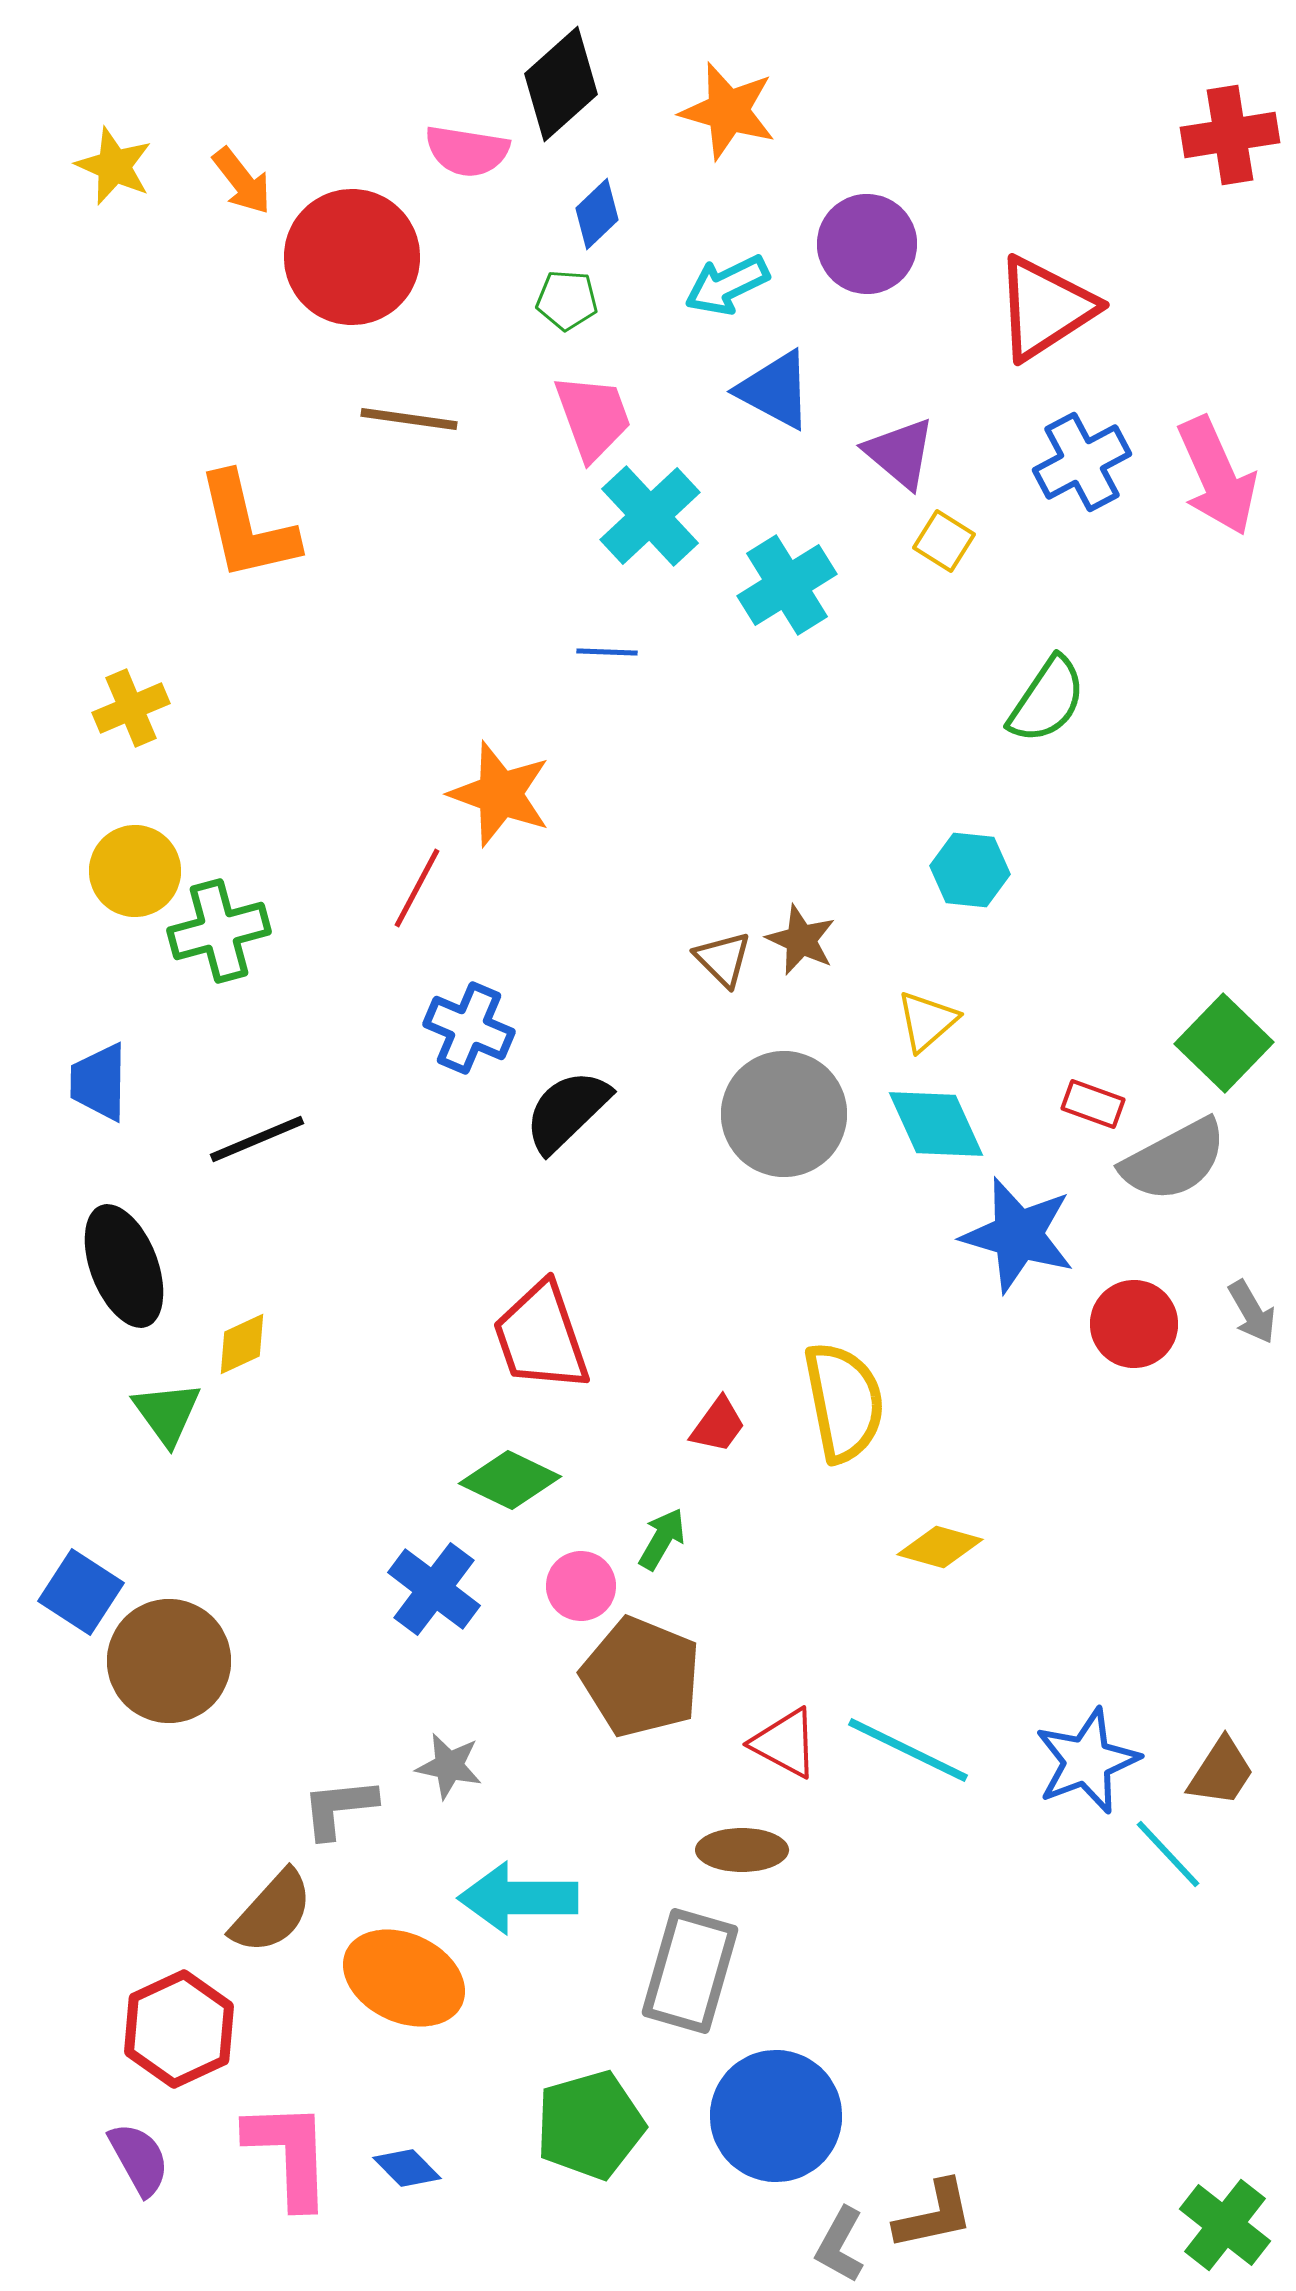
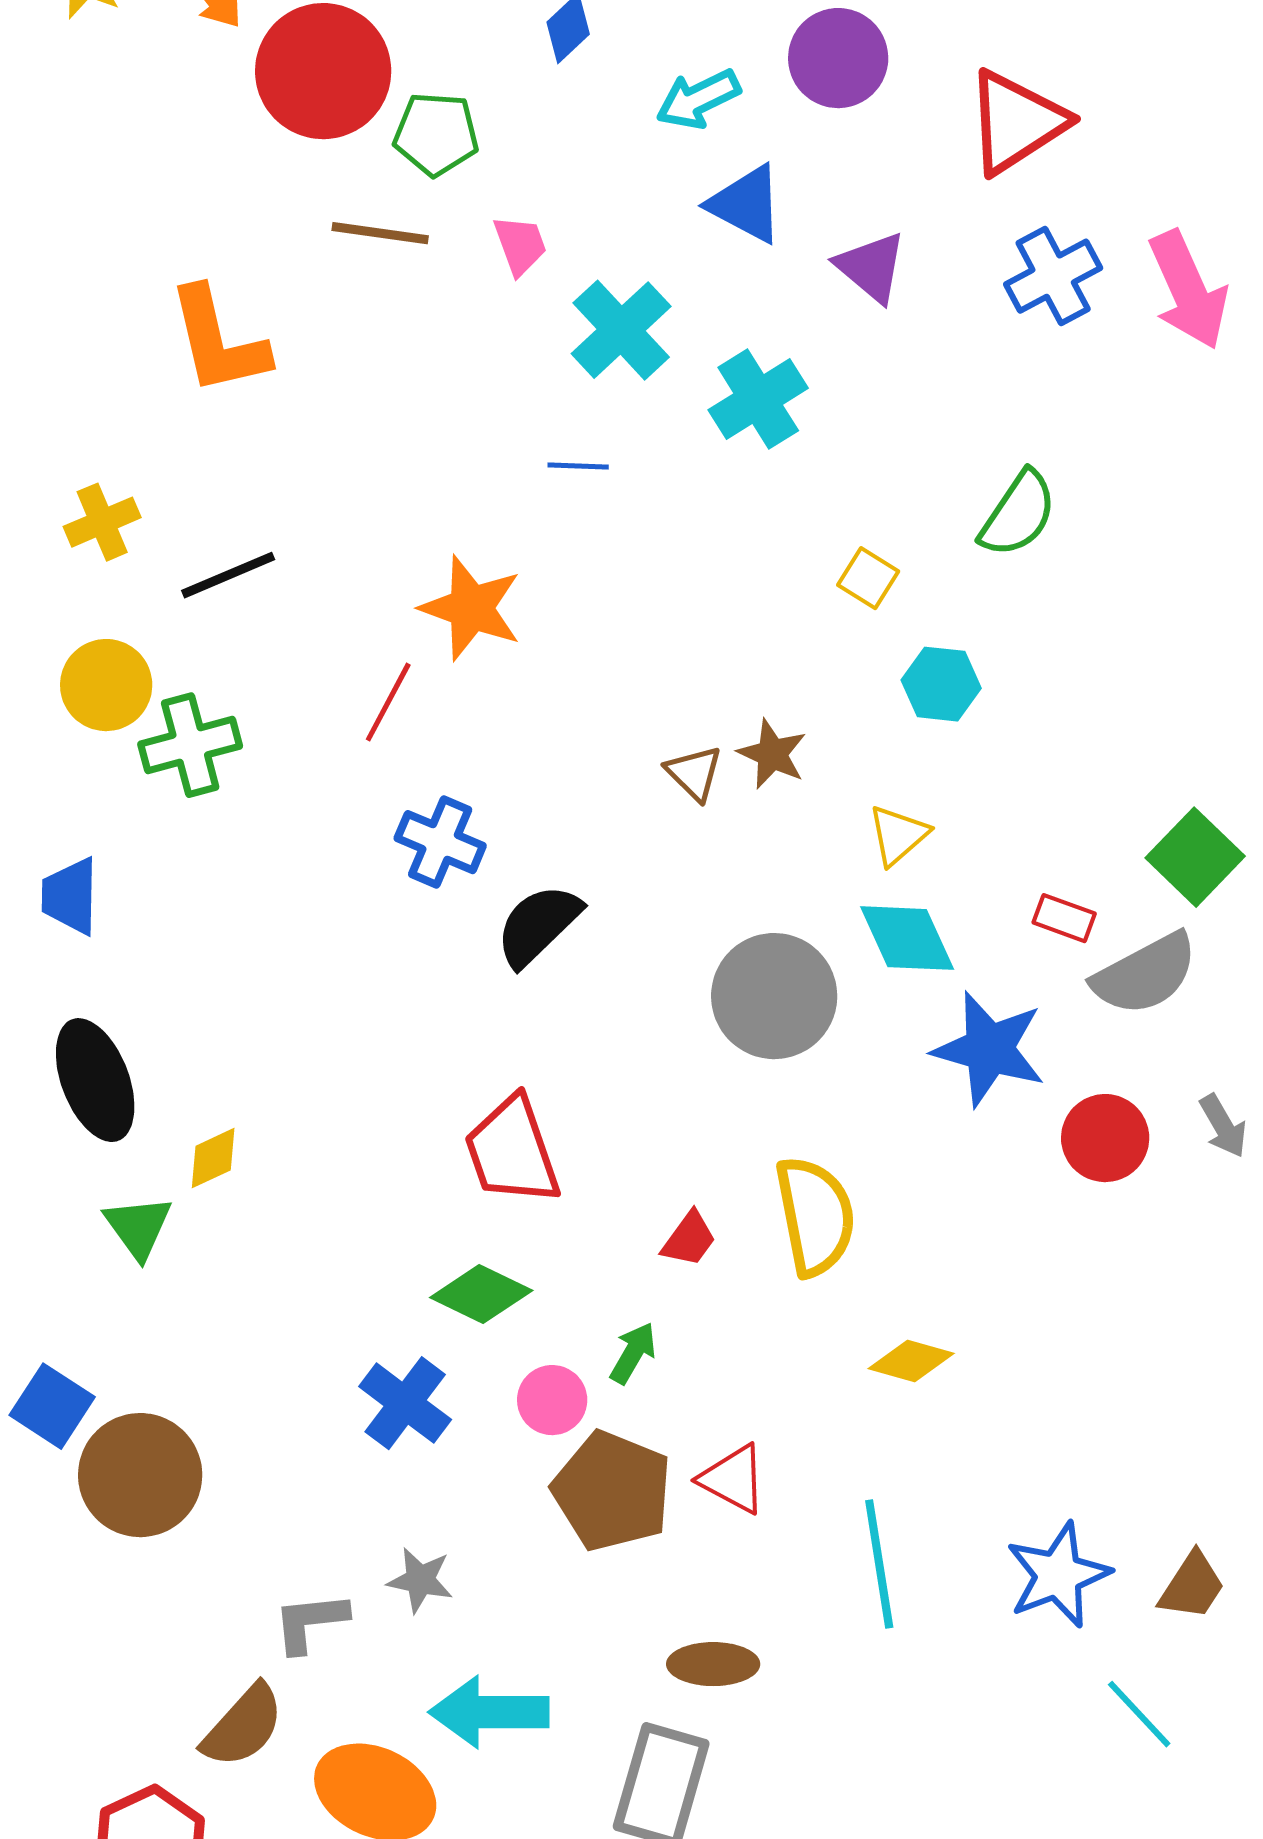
green pentagon: (567, 300) -> (436, 134), moved, size x1.4
pink trapezoid: (593, 417) -> (520, 245), moved, size x0.7
yellow square: (944, 541) -> (868, 578), moved
gray circle: (784, 1114) -> (774, 996), moved
black line: (257, 1139) -> (228, 575), moved
red triangle: (785, 1743) -> (733, 1479), moved
cyan line: (908, 1750) -> (879, 1564), turned 55
cyan line: (1168, 1854) -> (1139, 1714), moved

